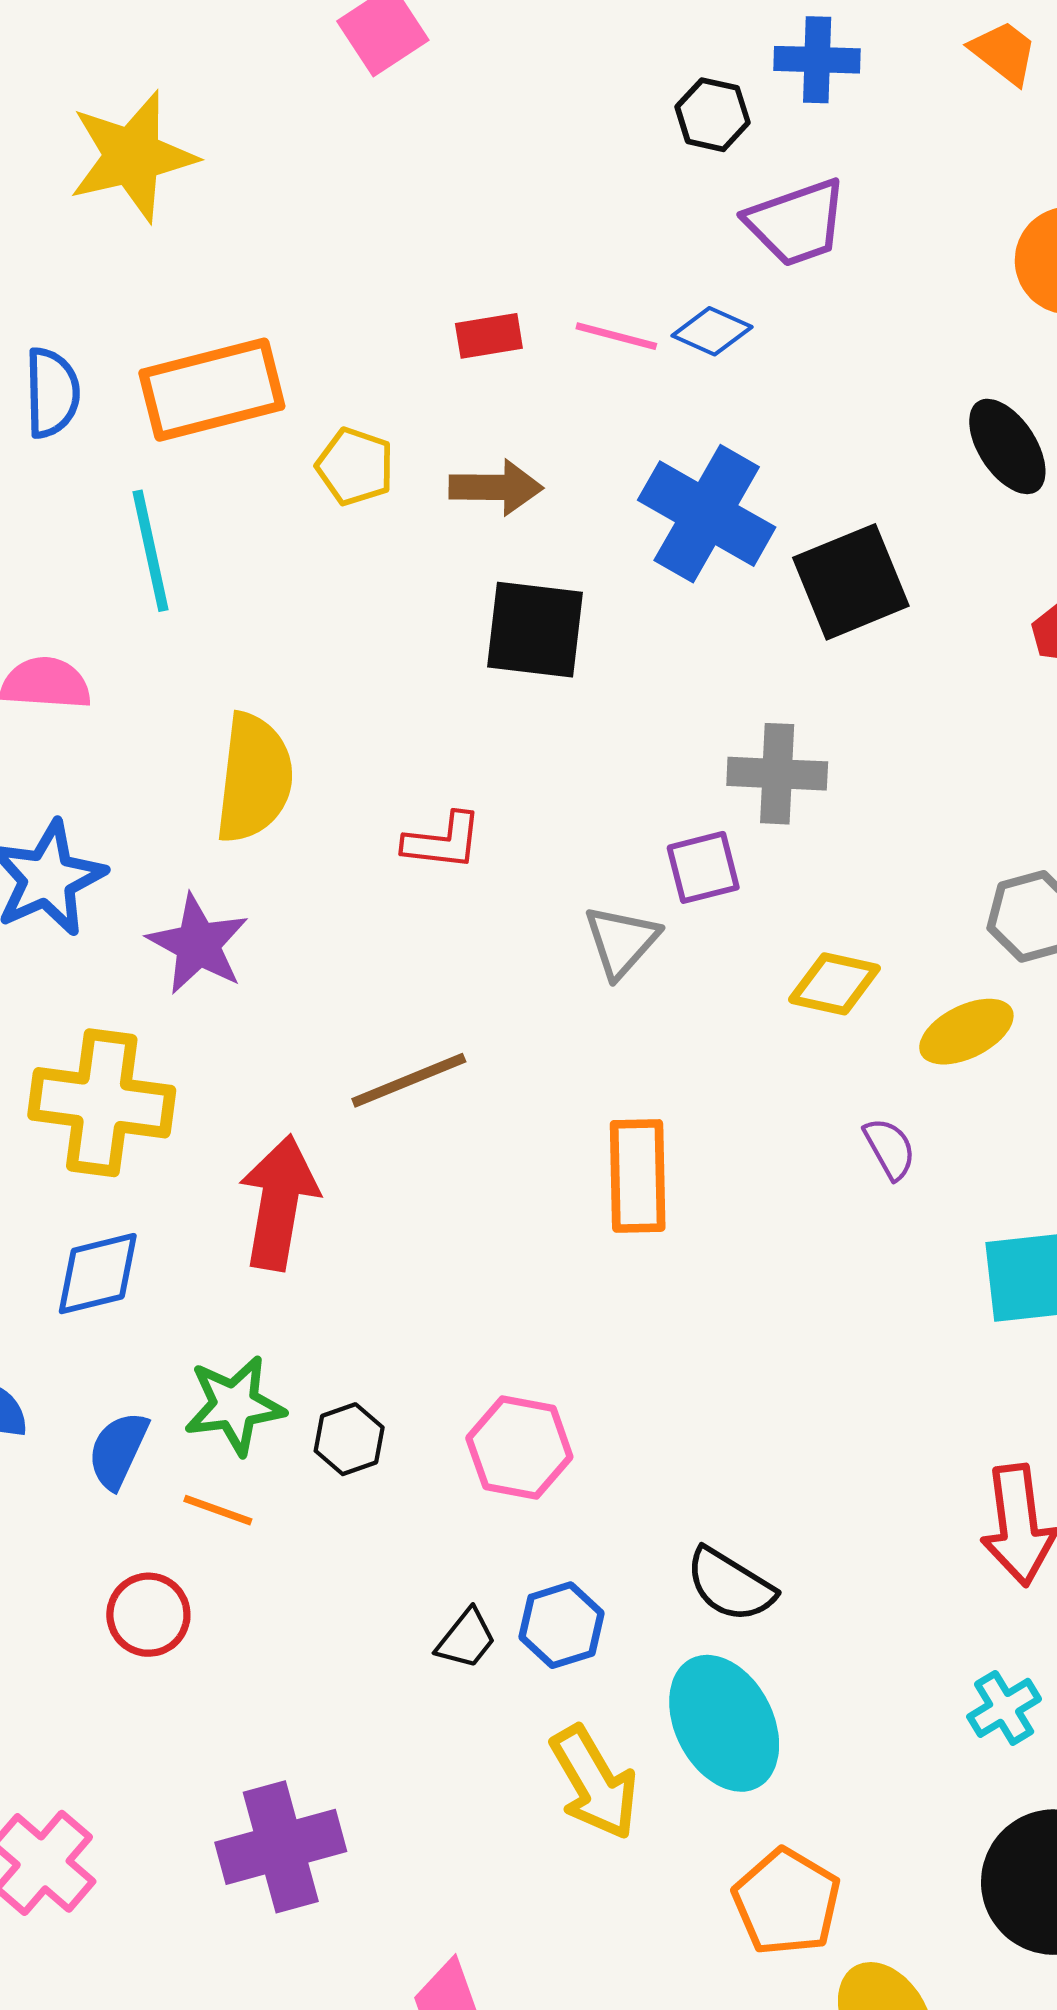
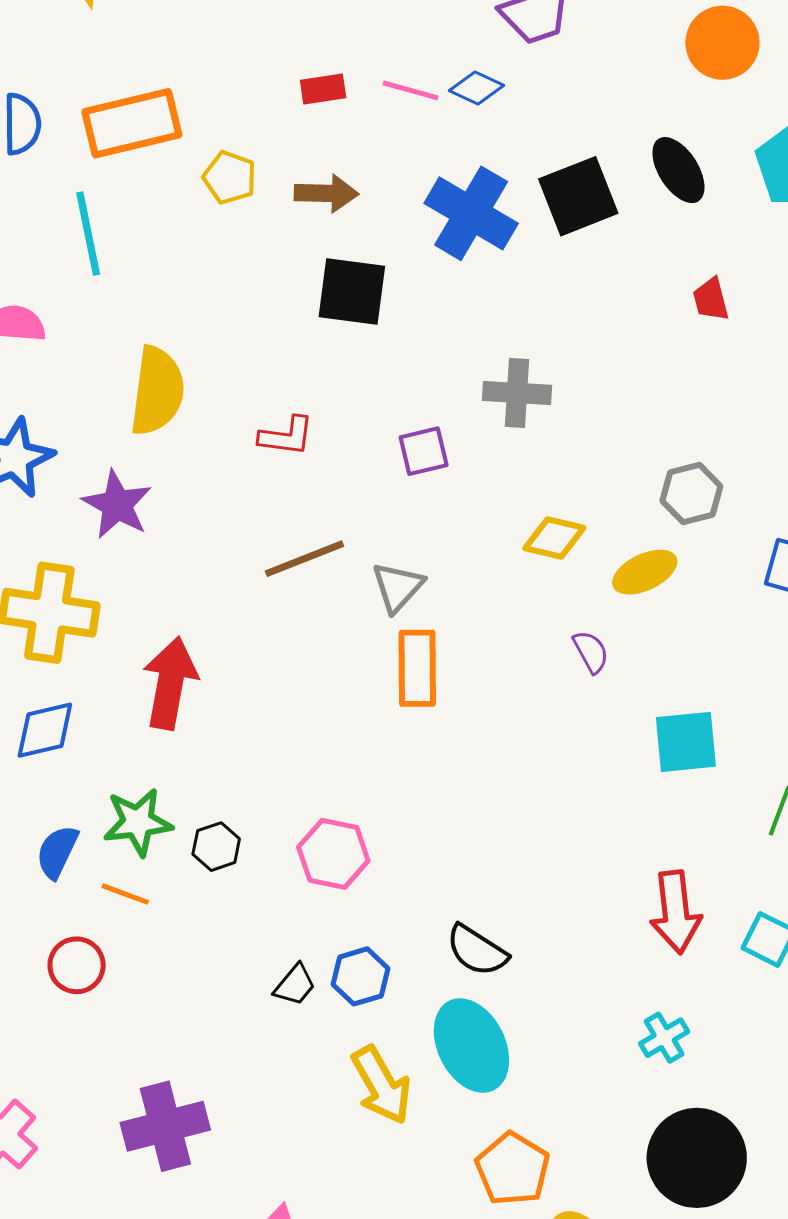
black square: (851, 582) -> (578, 196), moved
purple square: (703, 867) -> (424, 451), moved
gray triangle: (621, 941) -> (398, 587), moved
brown line: (409, 1080) -> (305, 559), moved

